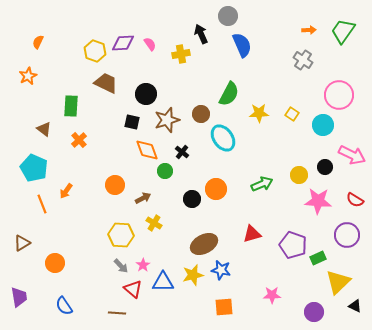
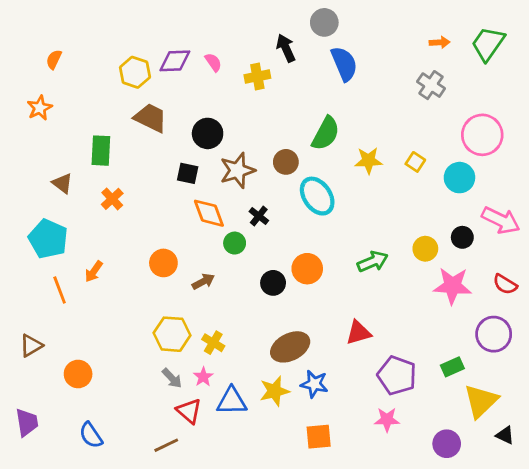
yellow cross: (154, 223) -> (213, 343), moved
purple pentagon: (293, 245) -> (397, 375), moved
brown line: (117, 313) -> (166, 445), turned -30

